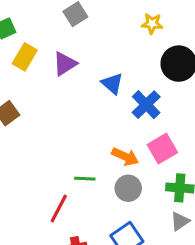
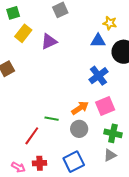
blue triangle: (112, 83) -> (98, 41), moved, turned -49
orange arrow: (125, 157) -> (80, 108), turned -66

